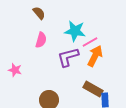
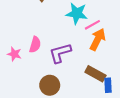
pink semicircle: (41, 40) -> (35, 45), moved
purple L-shape: (68, 57) -> (60, 53), moved

